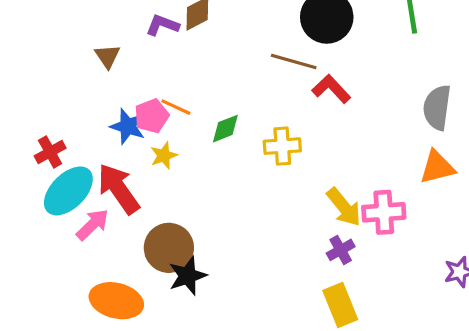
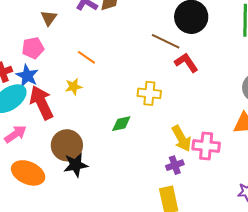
pink pentagon: (152, 116) -> (33, 48), moved
blue star: (128, 126) -> (27, 76), moved
green diamond: (225, 129) -> (121, 124), moved
pink arrow: (92, 225) -> (15, 134), moved

